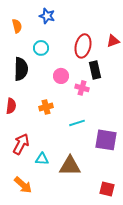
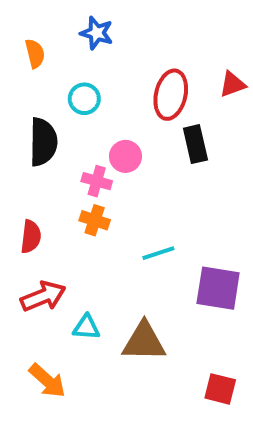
pink cross: (82, 88) -> (97, 181), moved
red semicircle: (11, 106) -> (31, 237), moved
orange cross: (46, 107) -> (95, 220), turned 32
red arrow: (21, 144) -> (43, 296), turned 40

